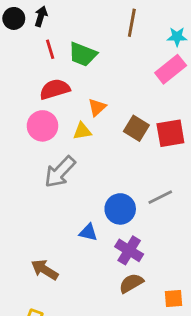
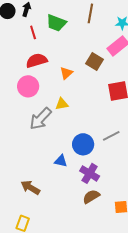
green trapezoid: (83, 54) -> (56, 23), moved
brown square: (136, 128) -> (95, 62), moved
yellow triangle: (82, 131) -> (62, 104), moved

